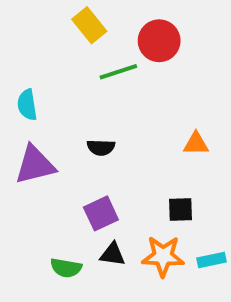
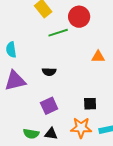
orange triangle: (196, 144) -> (98, 57), moved
black triangle: (113, 254) -> (51, 134), moved

